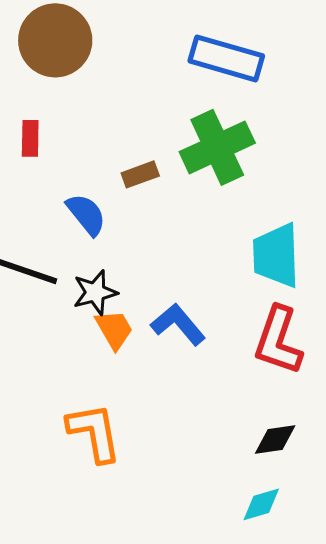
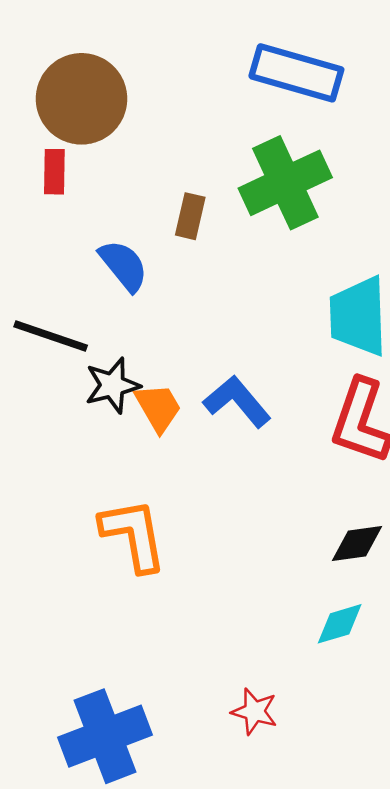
brown circle: (55, 40) -> (82, 99), moved
brown rectangle: (140, 174) -> (190, 216), turned -57
black star: (95, 292) -> (112, 385), moved

